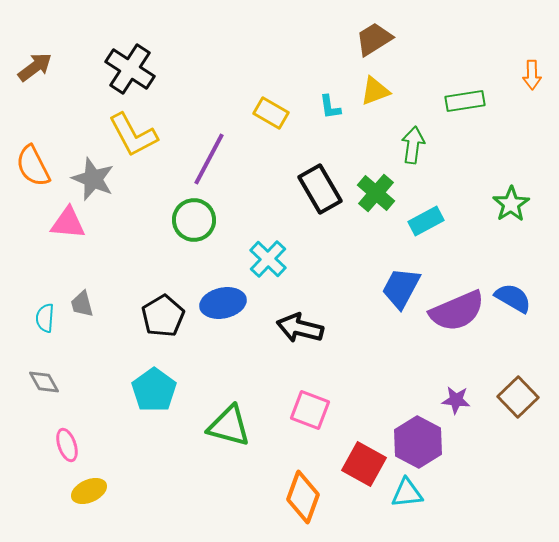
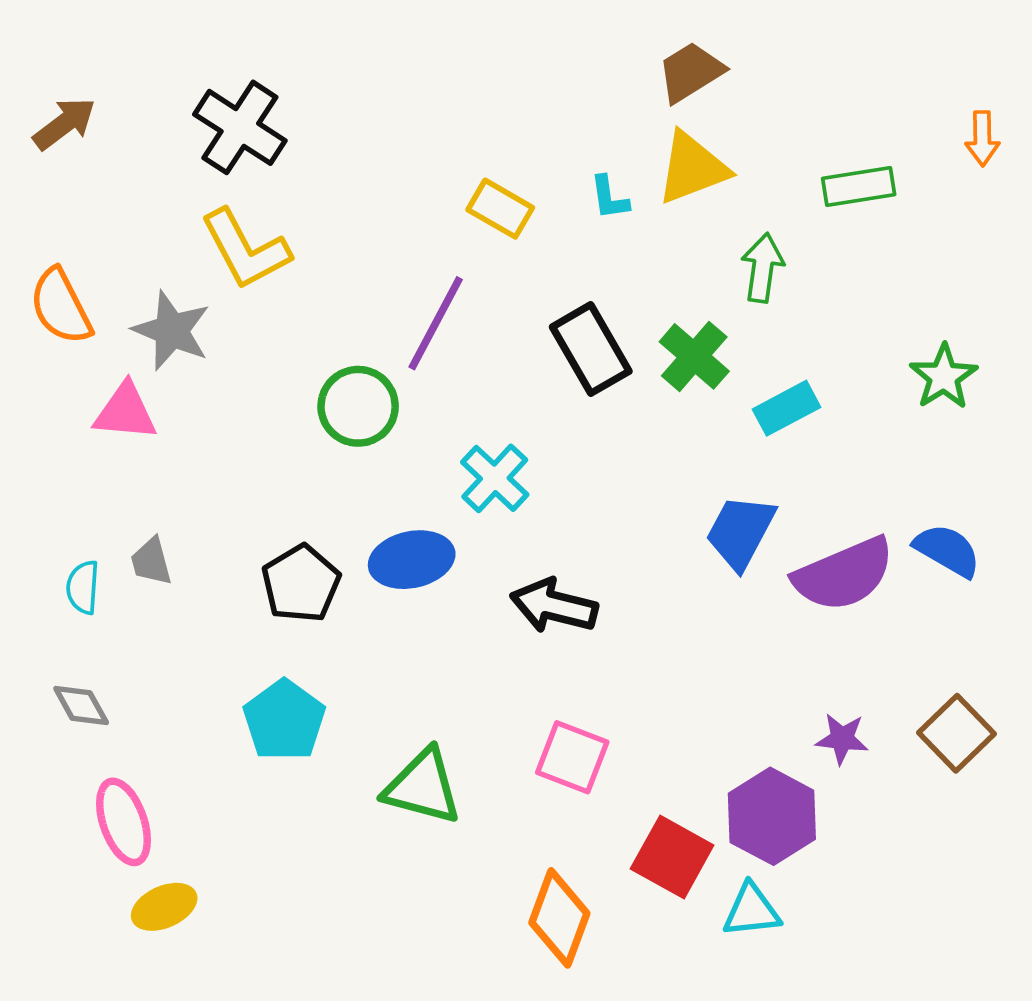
yellow triangle: (375, 91) -> (692, 168), size x1.4
purple line: (209, 159) -> (436, 323), moved
pink ellipse: (67, 445) -> (124, 822), size x1.4

